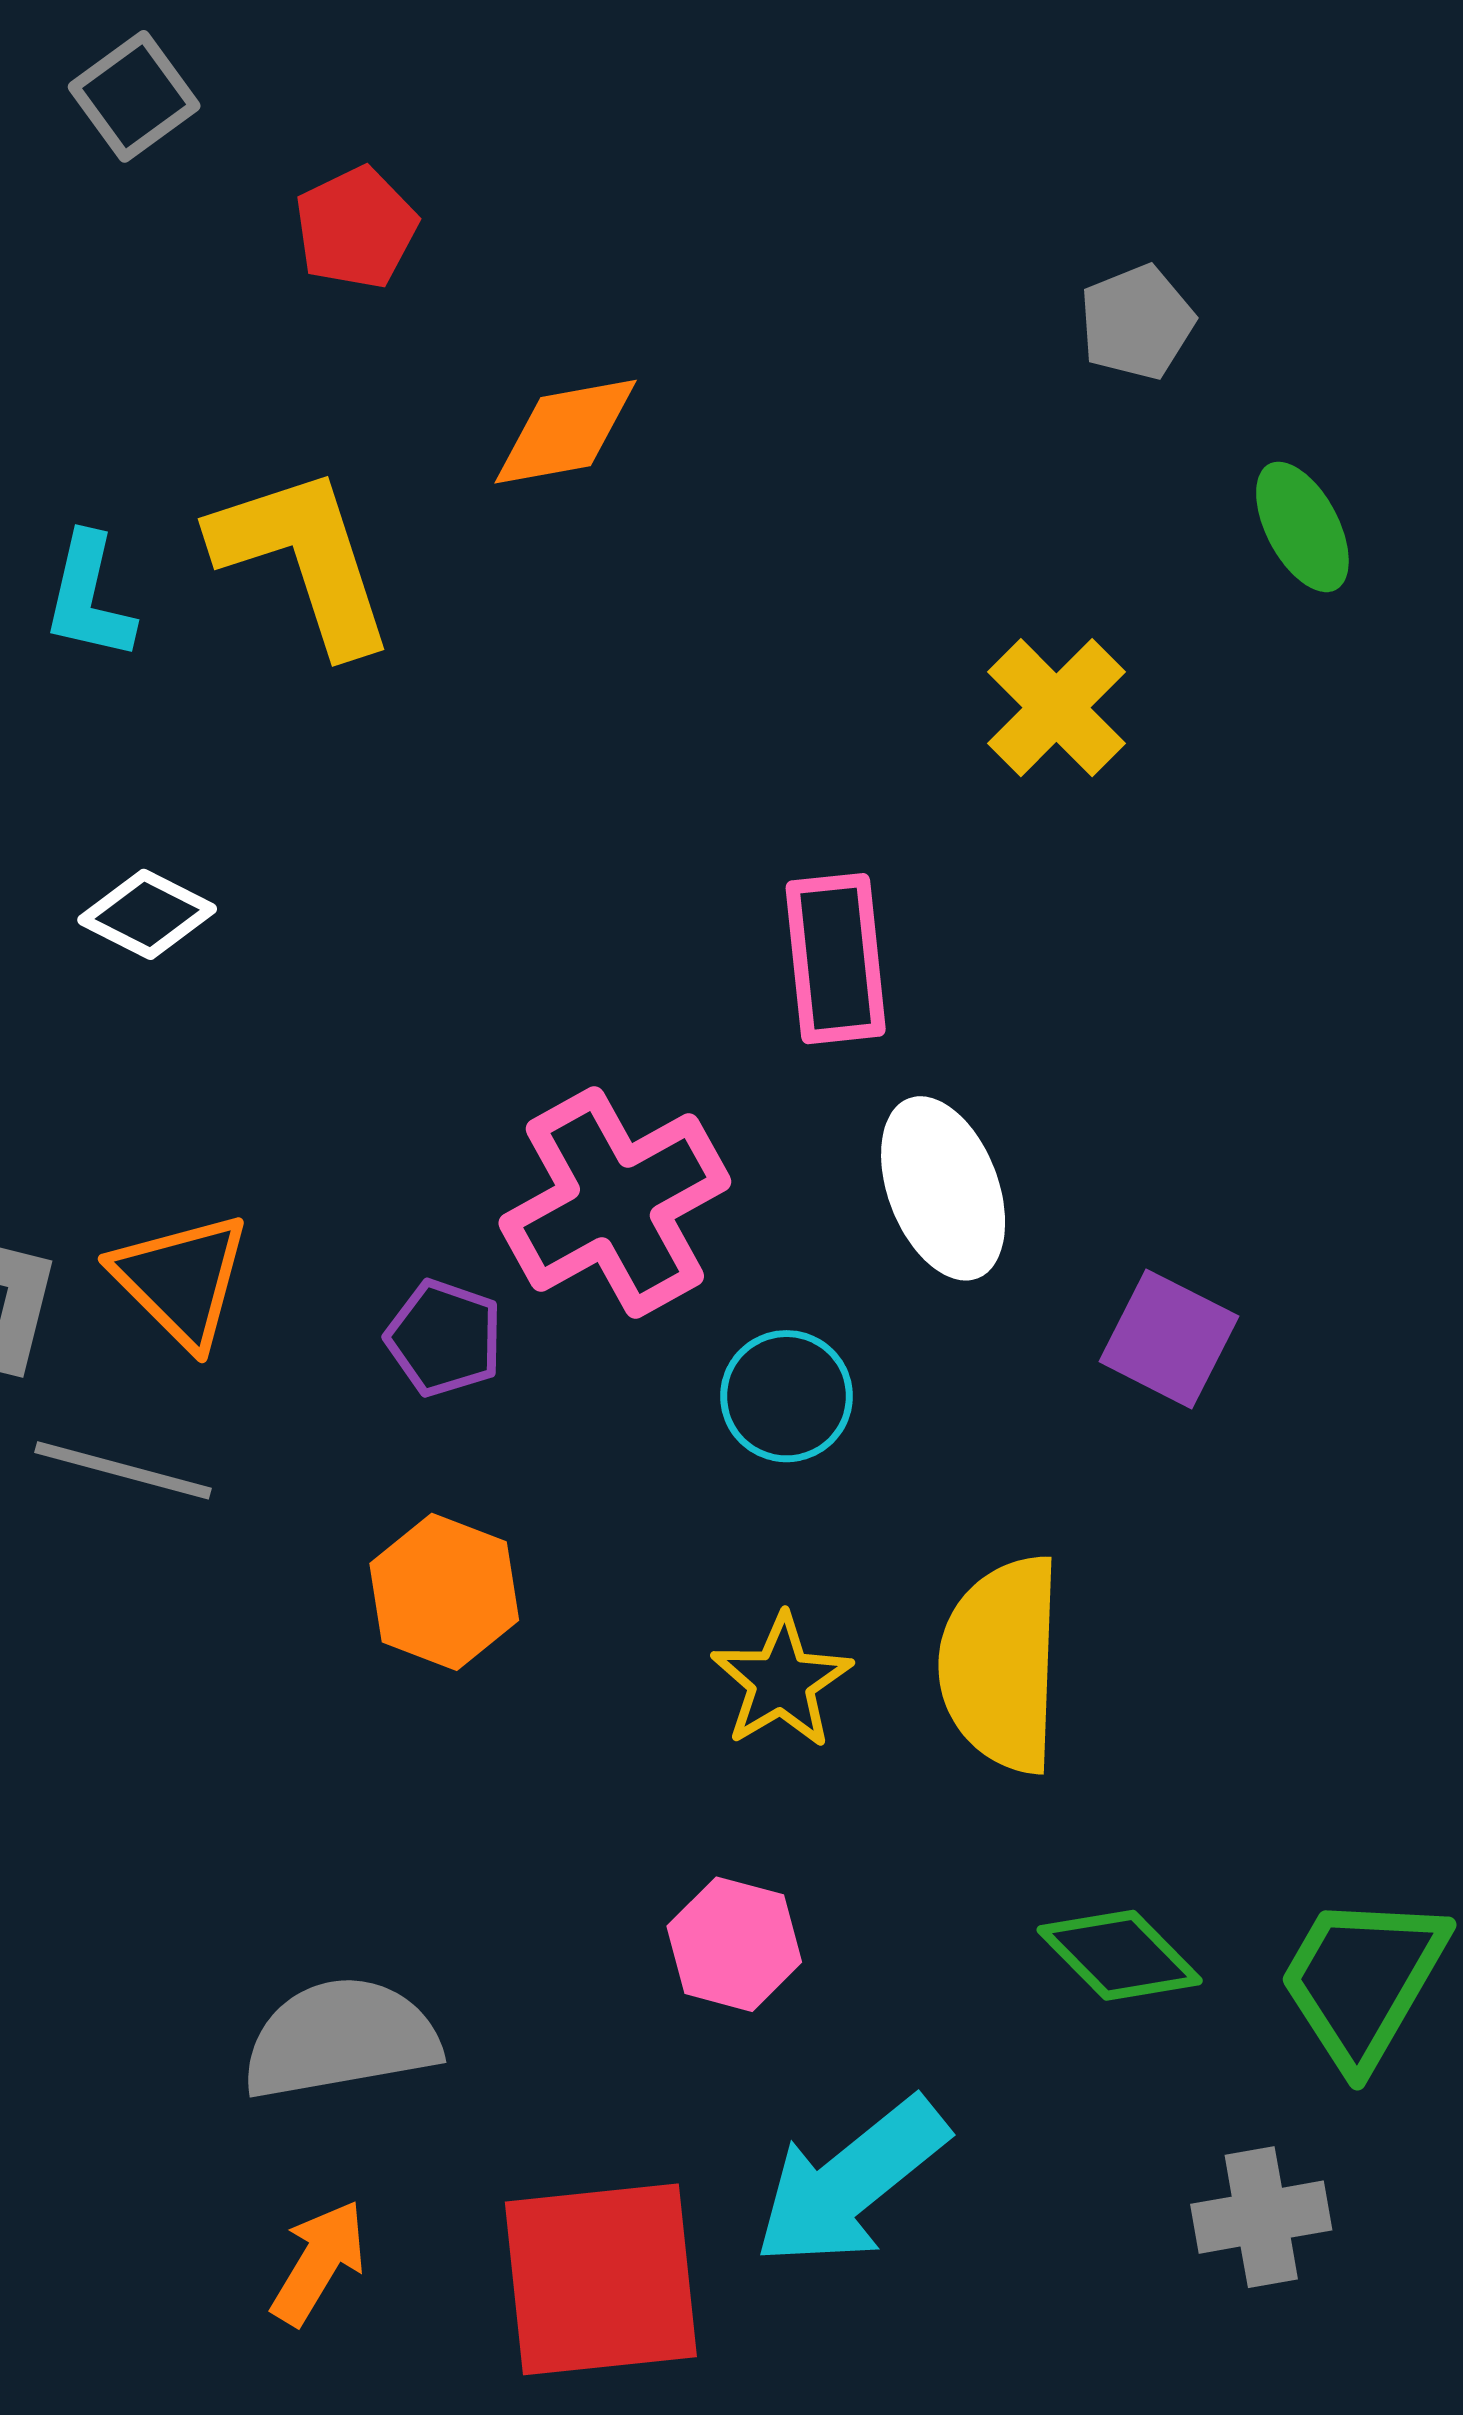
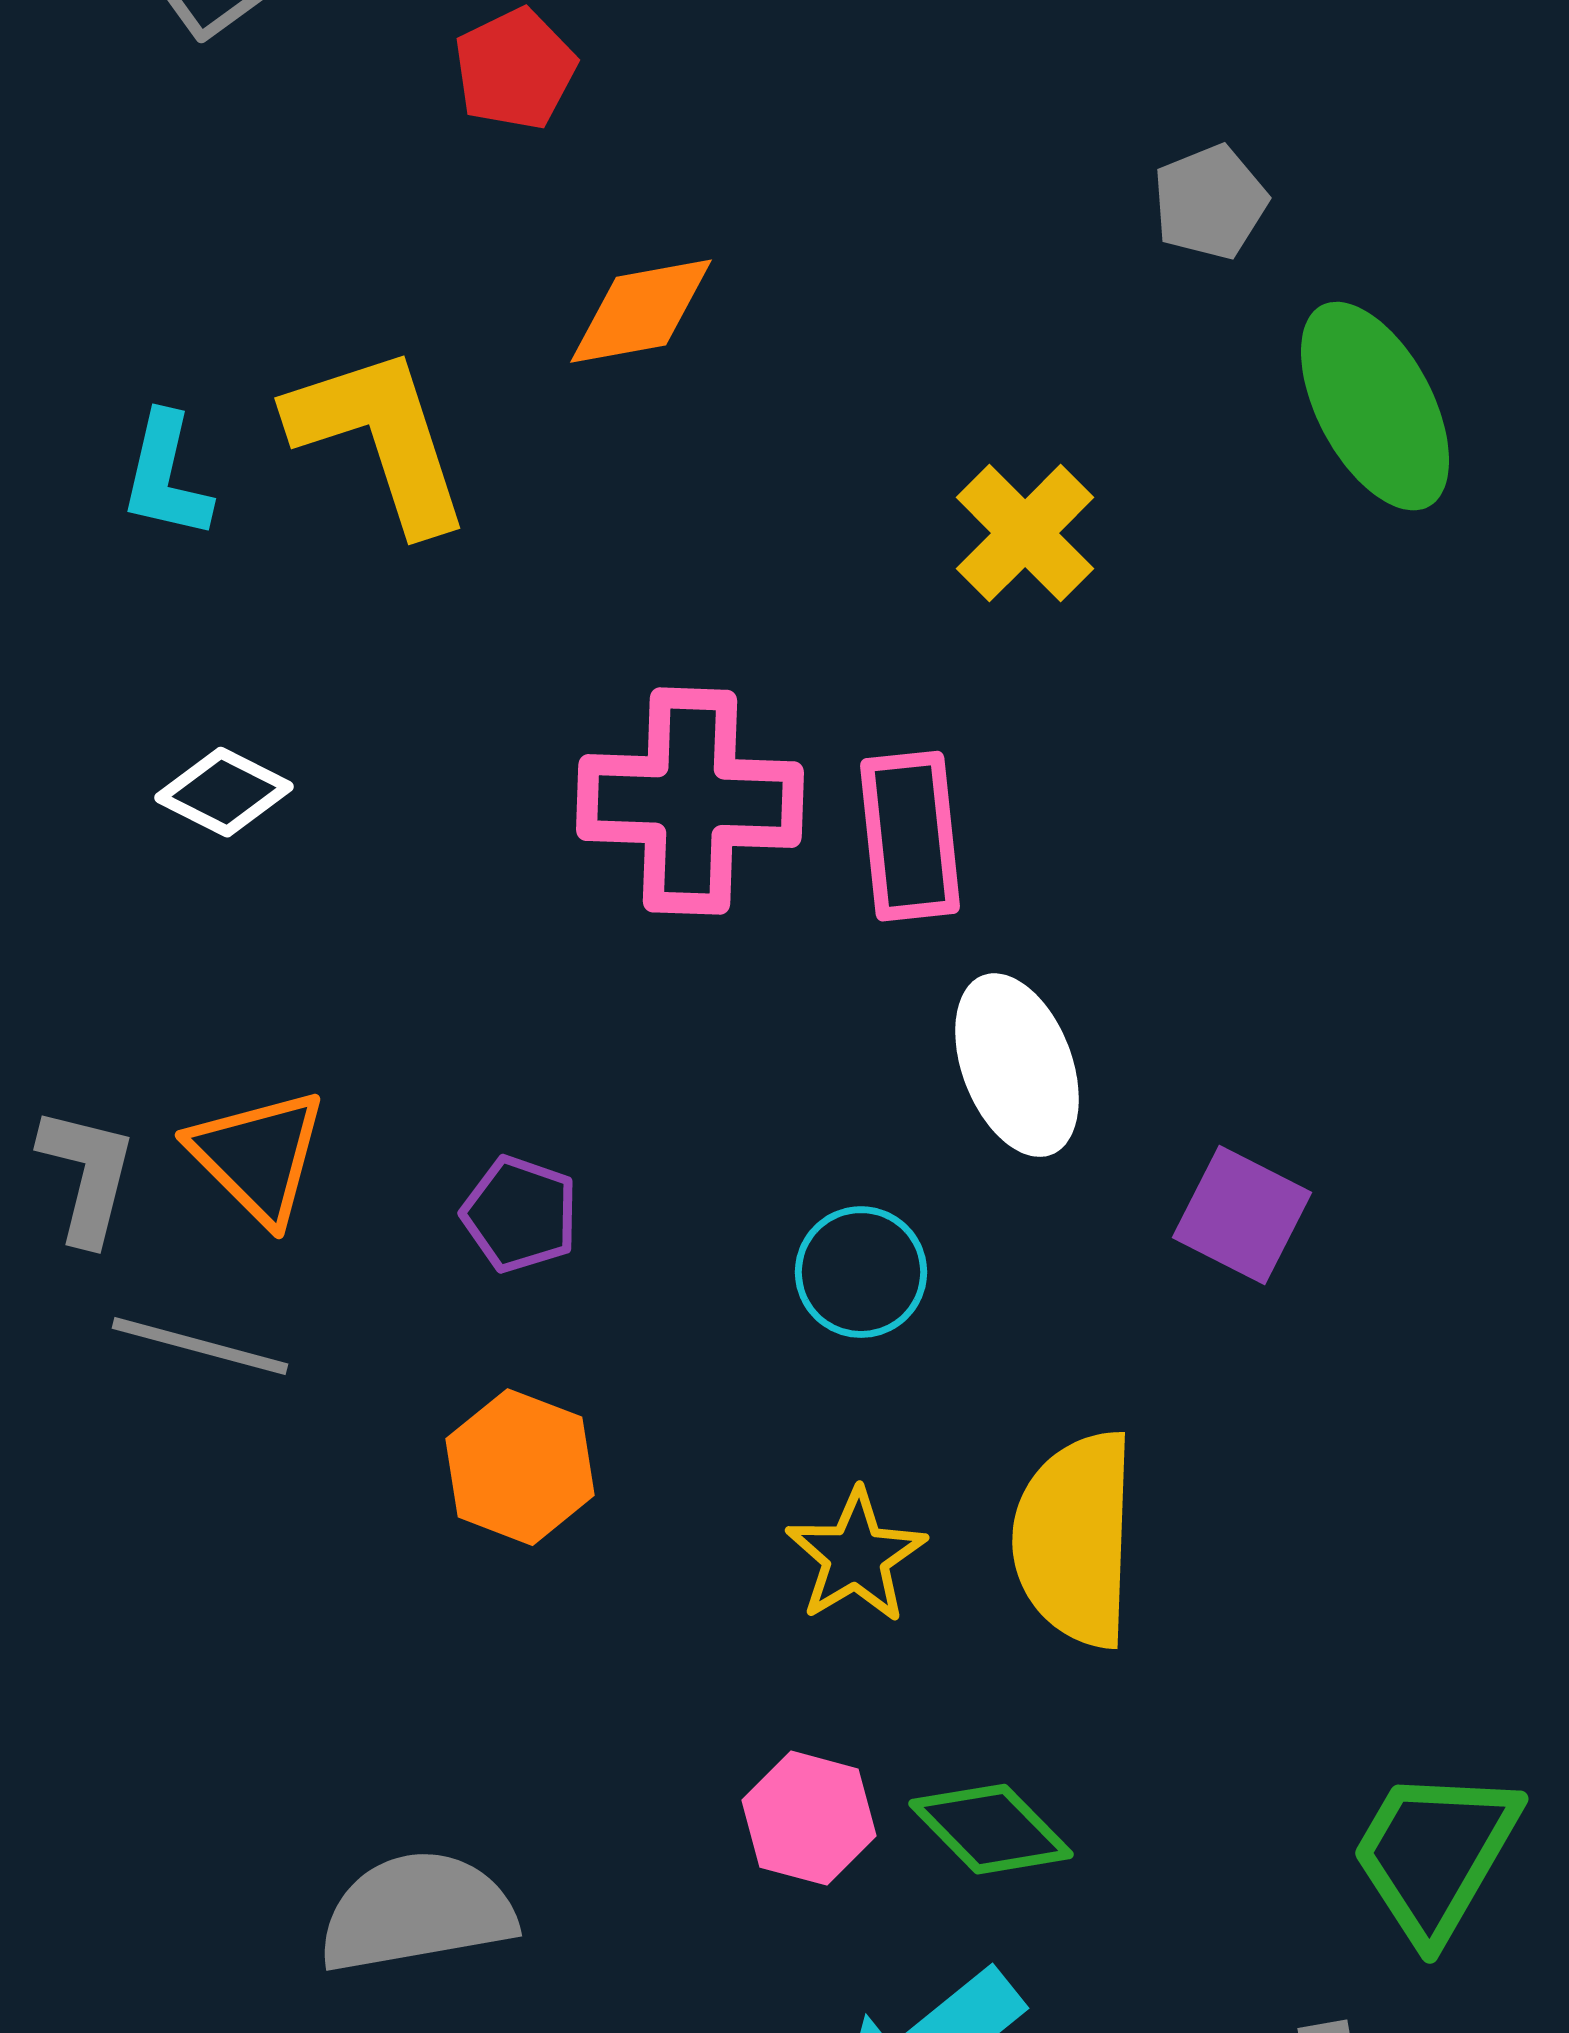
red pentagon: (356, 228) -> (515, 69), moved
green ellipse: (1302, 527) -> (1375, 406), size x1.6
yellow cross: (1056, 708) -> (1025, 533), moved
pink cross: (615, 1202) -> (690, 801), moved, turned 31
green diamond: (1120, 1955) -> (991, 1829), moved

